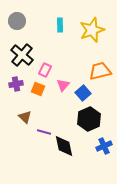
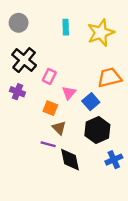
purple cross: (16, 84) -> (17, 92), turned 32
orange square: (38, 89) -> (50, 108), moved
brown triangle: (25, 117) -> (59, 128), moved

